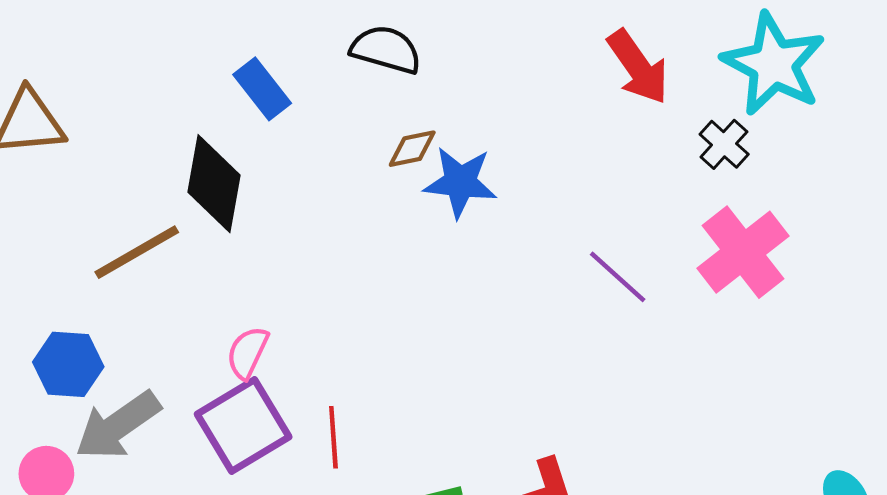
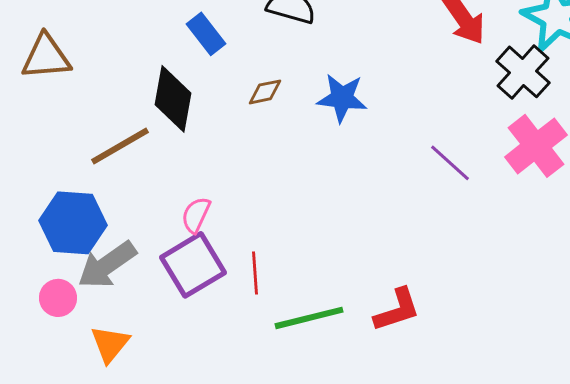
black cross: (724, 144) -> (523, 72), size x1.6
brown diamond: (412, 149) -> (265, 92), moved
blue hexagon: (68, 364) -> (73, 223), size x1.4

